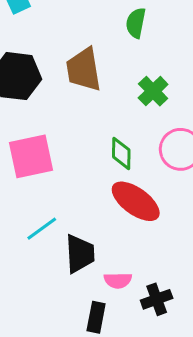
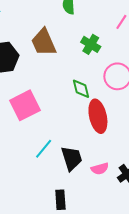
red ellipse: (136, 201) -> (98, 116), turned 56
black rectangle: (96, 317) -> (60, 200), moved

